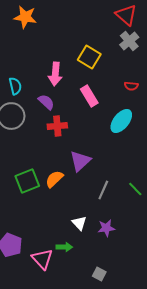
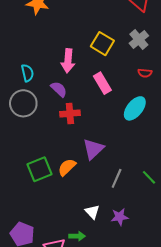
gray cross: (129, 41) -> (139, 40), moved

